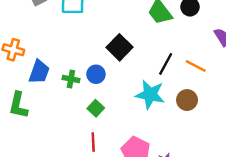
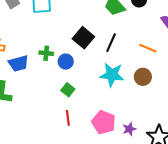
black line: (166, 64) -> (111, 43), moved
blue trapezoid: (39, 72) -> (18, 63), turned 60
green cross: (71, 79) -> (46, 53), moved

